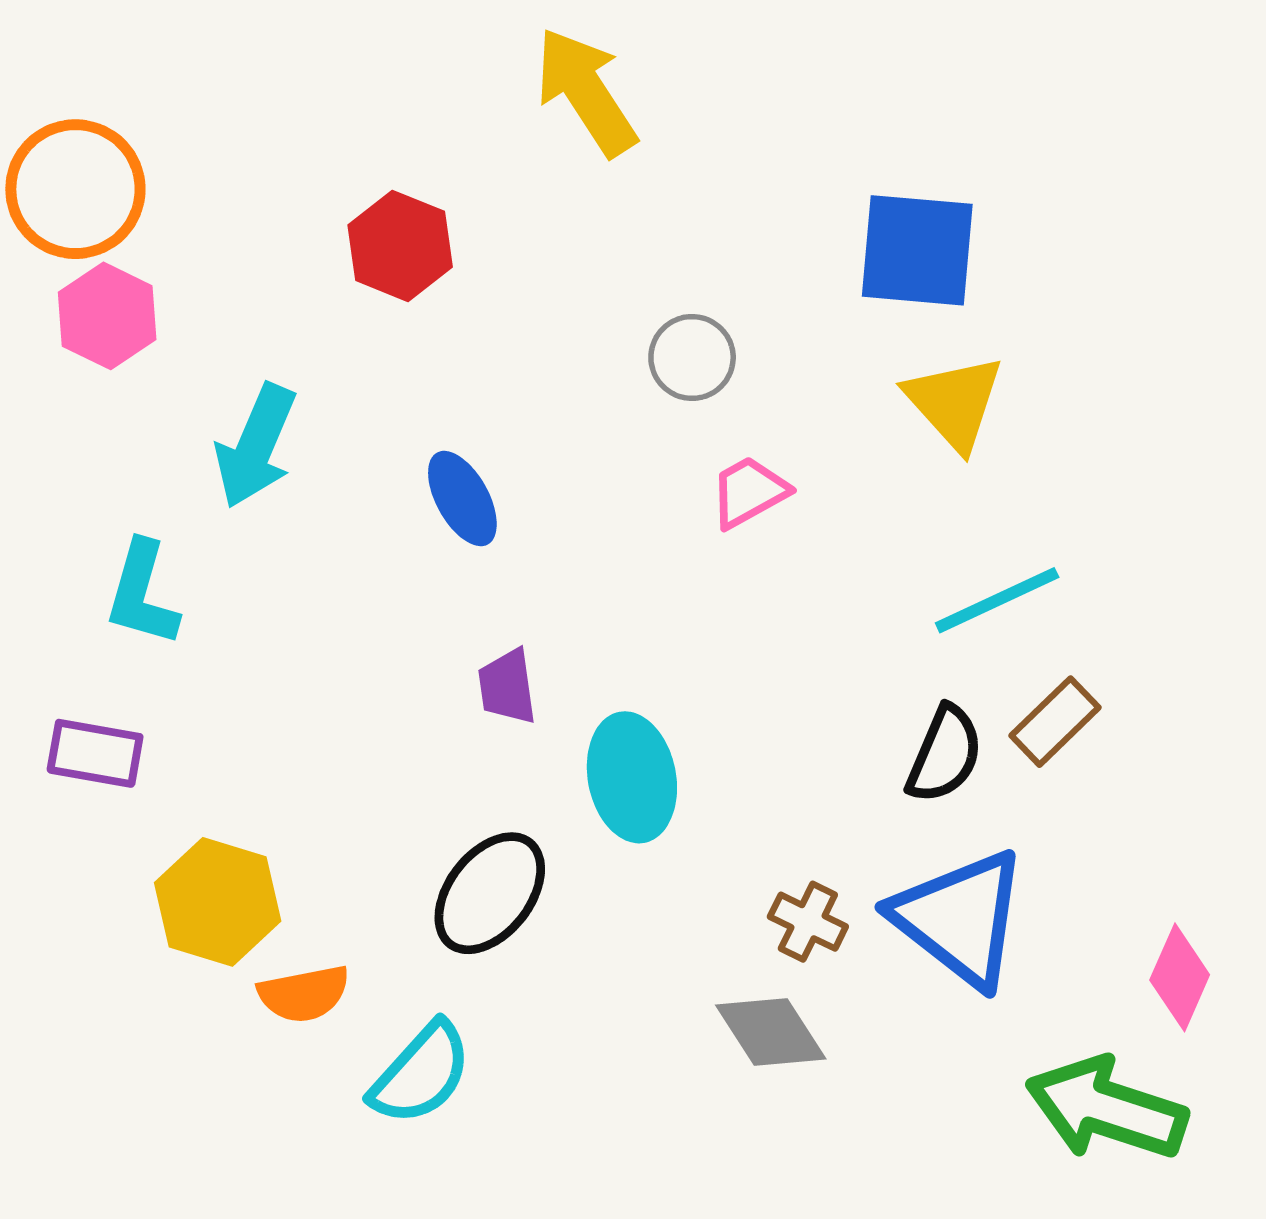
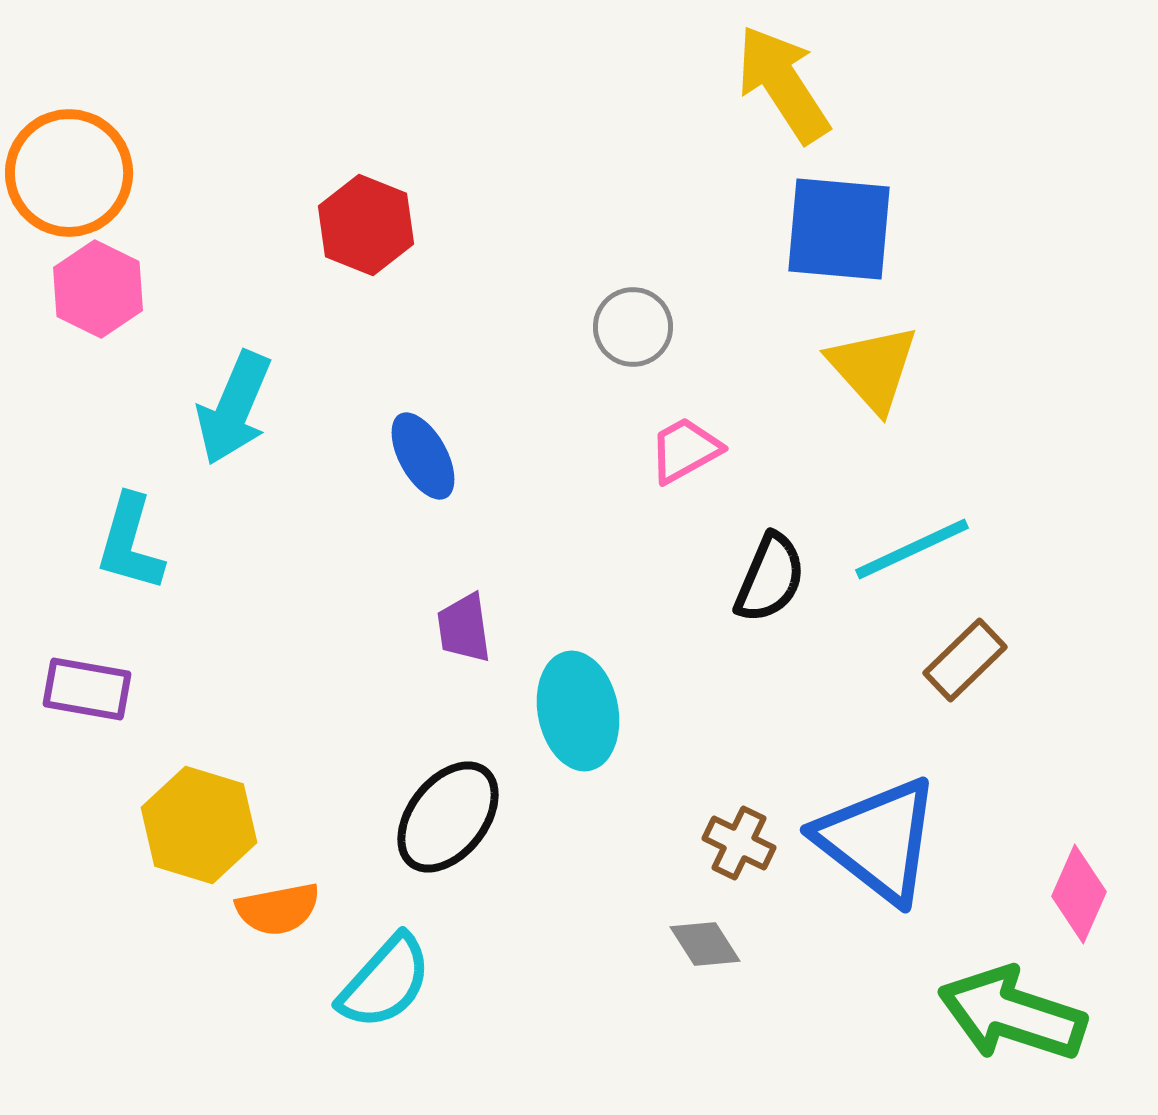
yellow arrow: (586, 92) -> (783, 84), moved
black semicircle: (945, 754) -> (770, 578), moved
gray diamond: (771, 1032) -> (705, 944), size x0.7

